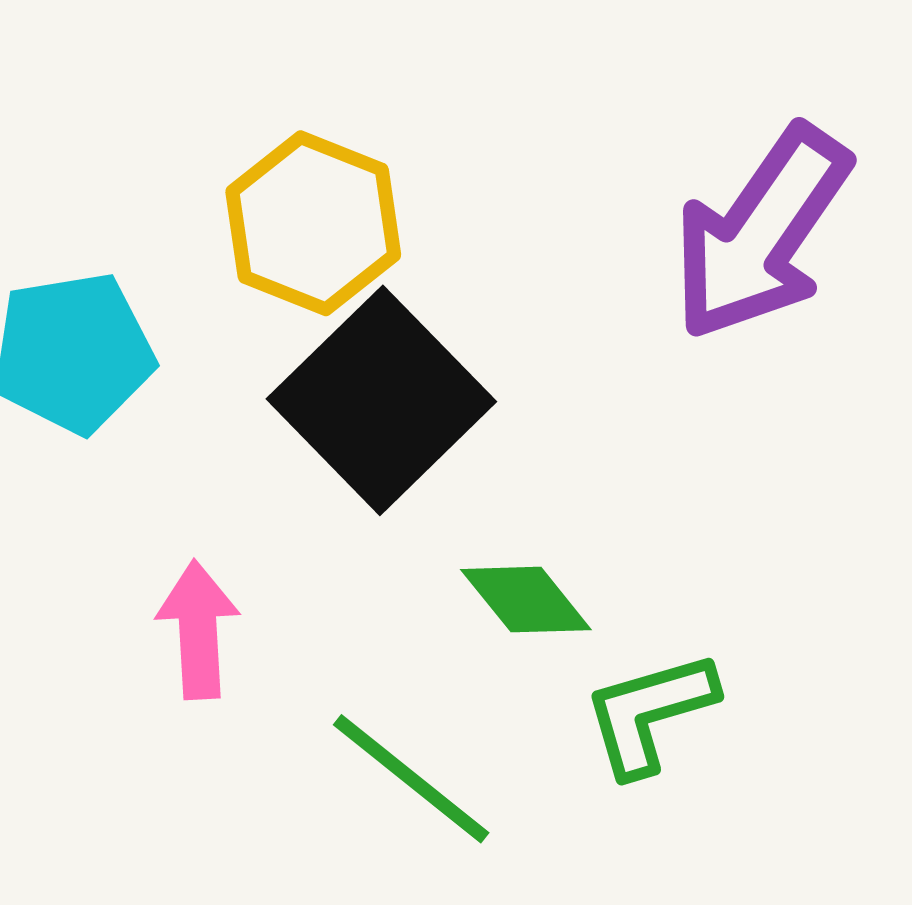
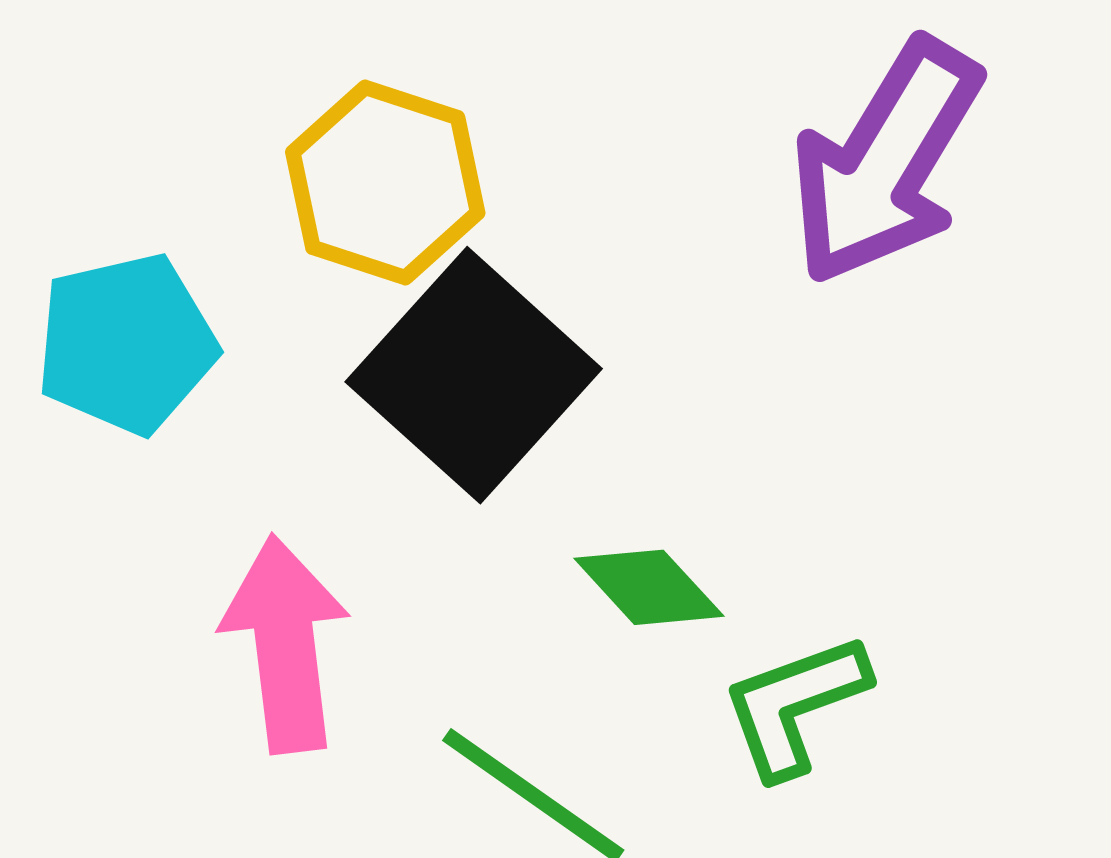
pink arrow: (198, 630) -> (285, 644), size x1.4

